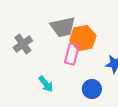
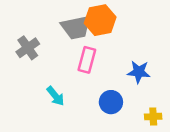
orange hexagon: (83, 38) -> (100, 20), moved

